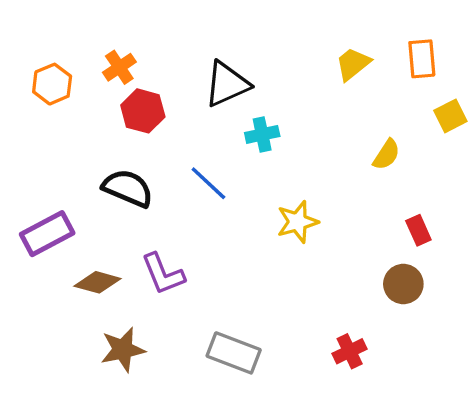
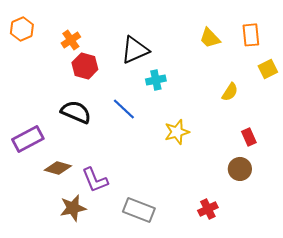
yellow trapezoid: (353, 64) -> (210, 38), turned -95
orange hexagon: (52, 84) -> (22, 29), moved
purple L-shape: (163, 274) -> (95, 180), moved

